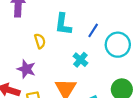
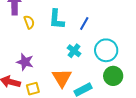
yellow semicircle: (40, 41) -> (29, 22), moved
cyan circle: (118, 45) -> (106, 50), moved

